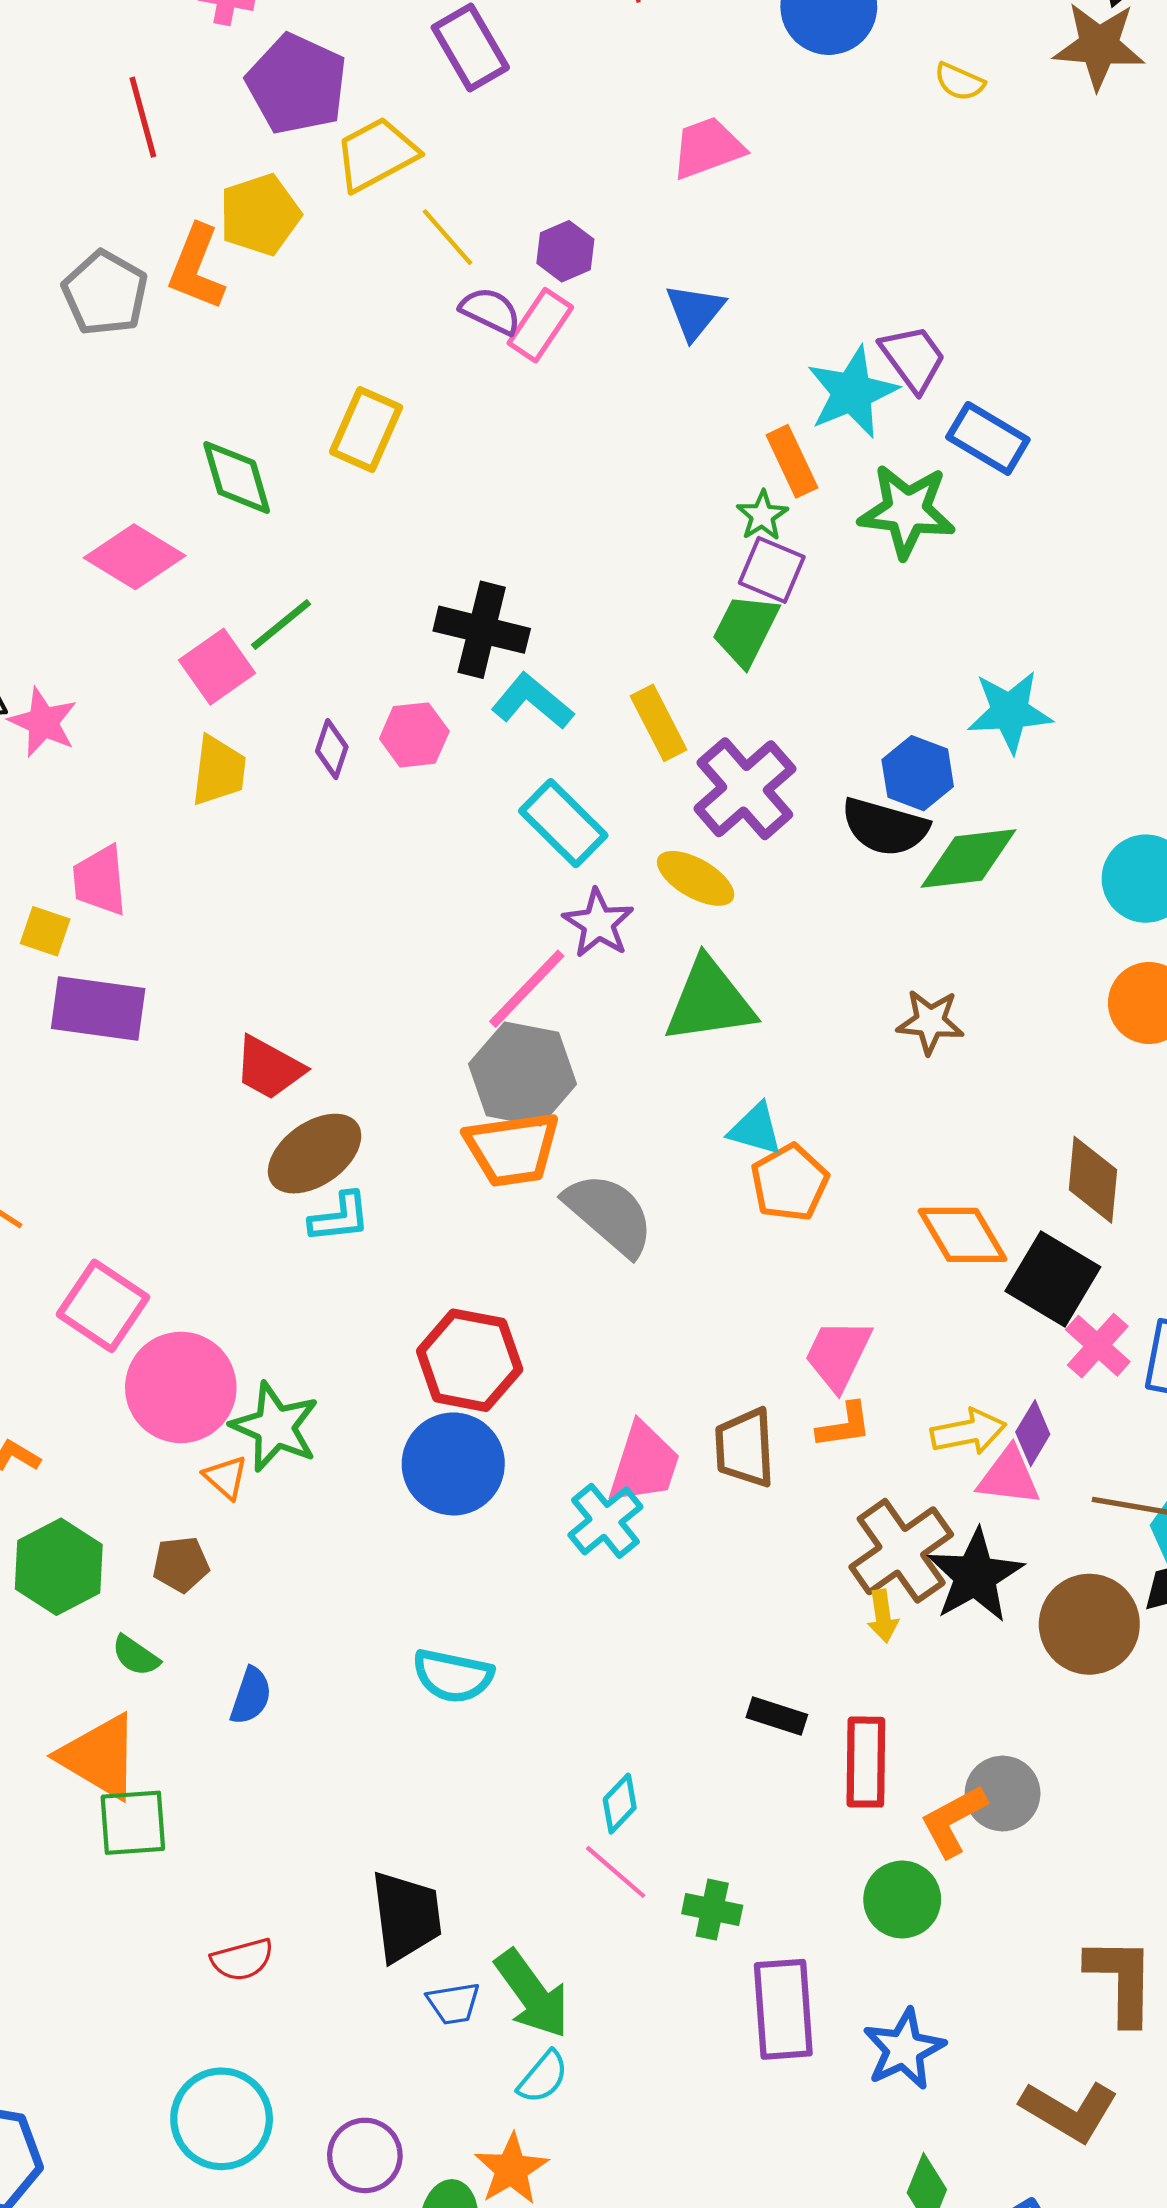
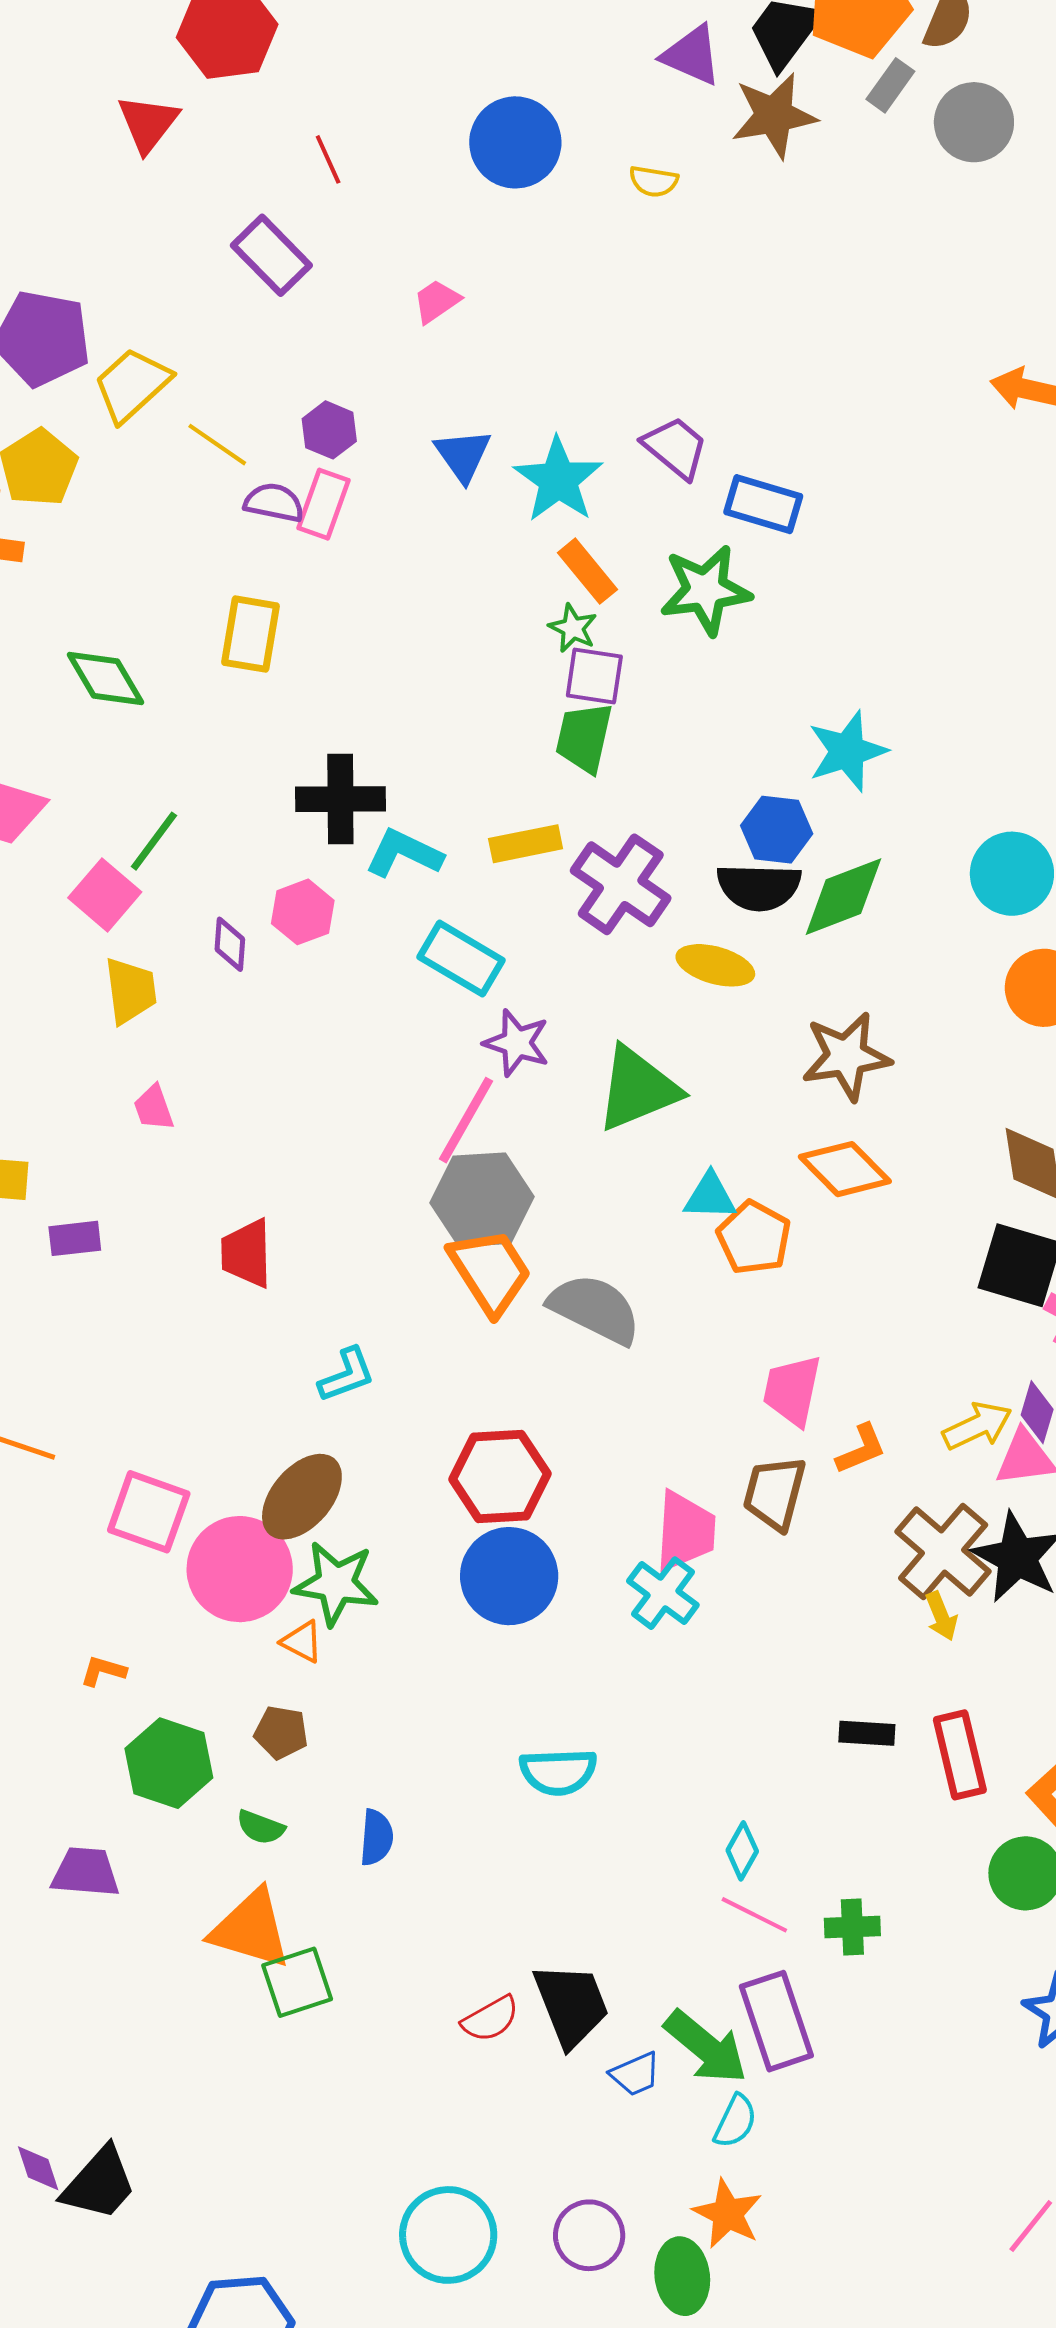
purple rectangle: (470, 47) -> (271, 255), moved
pink trapezoid: (708, 148) -> (437, 301), size x0.7
cyan star: (852, 392) -> (558, 480), moved
yellow rectangle: (366, 430) -> (250, 634), moved
green diamond: (237, 477) -> (106, 678), moved
yellow rectangle: (659, 723) -> (526, 844), turned -60
yellow ellipse: (696, 878) -> (715, 965), moved
pink trapezoid: (100, 880) -> (154, 1108), moved, size x0.7
purple rectangle: (98, 1008) -> (75, 1238), size x0.6
brown star: (930, 1022) -> (846, 1056), size x1.4
red trapezoid: (269, 1068) -> (247, 1253), turned 74
orange trapezoid: (512, 1149) -> (490, 1271), turned -100
brown ellipse: (315, 1154) -> (302, 1497), moved
orange diamond: (962, 1235) -> (845, 1169), moved
pink trapezoid: (838, 1355) -> (792, 1390), moved
brown trapezoid: (745, 1448) -> (775, 1493), turned 32
brown pentagon: (181, 1564) -> (281, 1732), turned 30
red semicircle: (242, 1960) -> (490, 2019), moved
purple rectangle: (783, 2009) -> (776, 2021), moved

